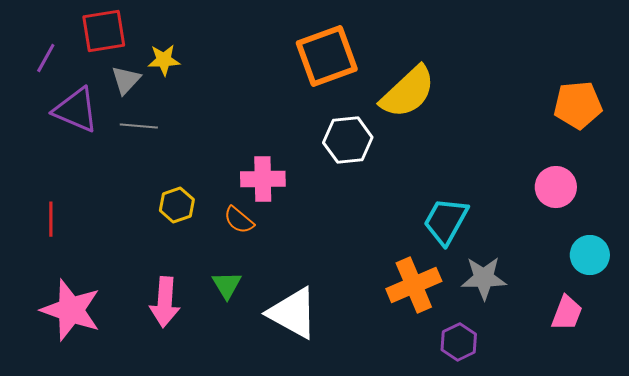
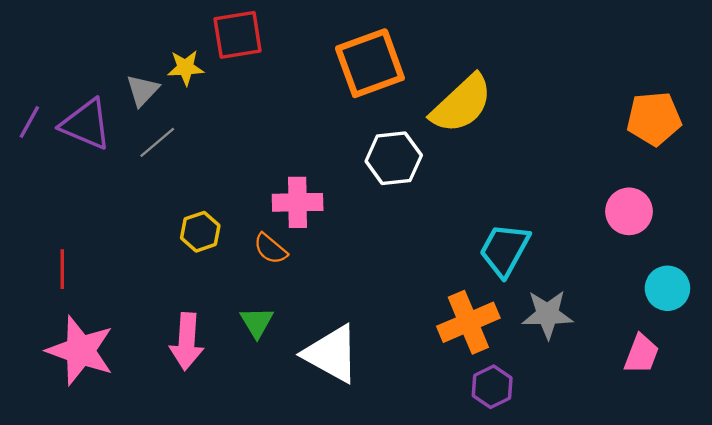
red square: (104, 31) -> (238, 35), moved
purple line: (46, 58) -> (29, 122), moved
gray line: (139, 126) -> (157, 142), turned -45
red line: (51, 219) -> (62, 269), moved
purple hexagon: (459, 342) -> (492, 387), moved

